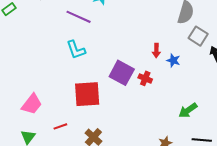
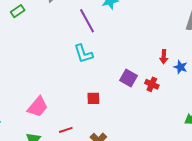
purple line: (79, 17) -> (87, 21), turned 35
purple square: (122, 73) -> (128, 78), size x0.7
red square: (87, 94) -> (93, 98), size x0.5

